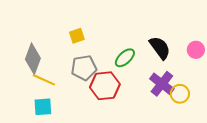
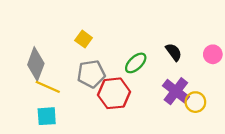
yellow square: (77, 36) -> (84, 39), turned -35
black semicircle: (160, 48) -> (174, 52), size x0.7

